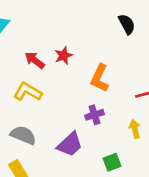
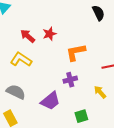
orange L-shape: (100, 78) -> (76, 52), turned 50
yellow arrow: (135, 129) -> (100, 92), turned -32

